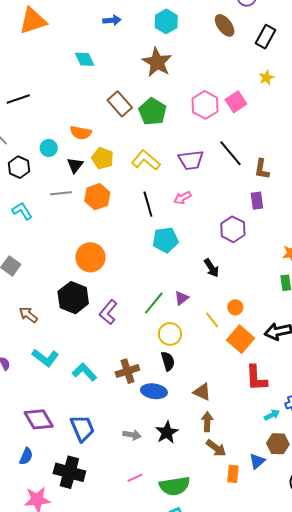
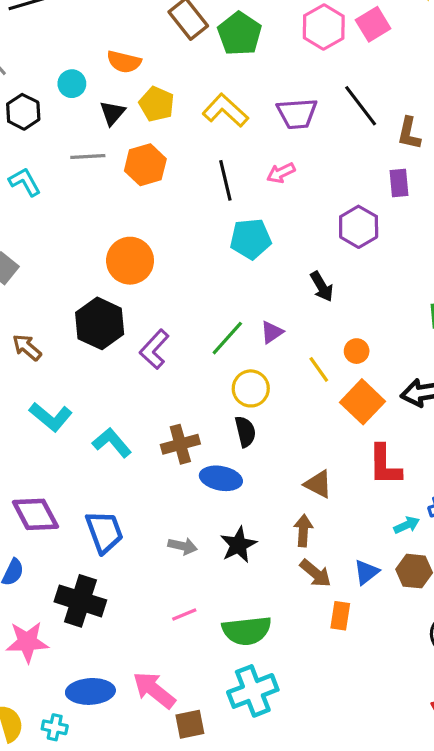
brown triangle: (202, 392) -> (318, 484), moved
blue triangle: (257, 461) -> (366, 572), moved

